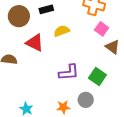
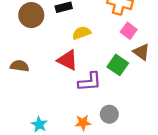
red triangle: (35, 43) -> (67, 60), moved
green square: (97, 77) -> (118, 65), moved

